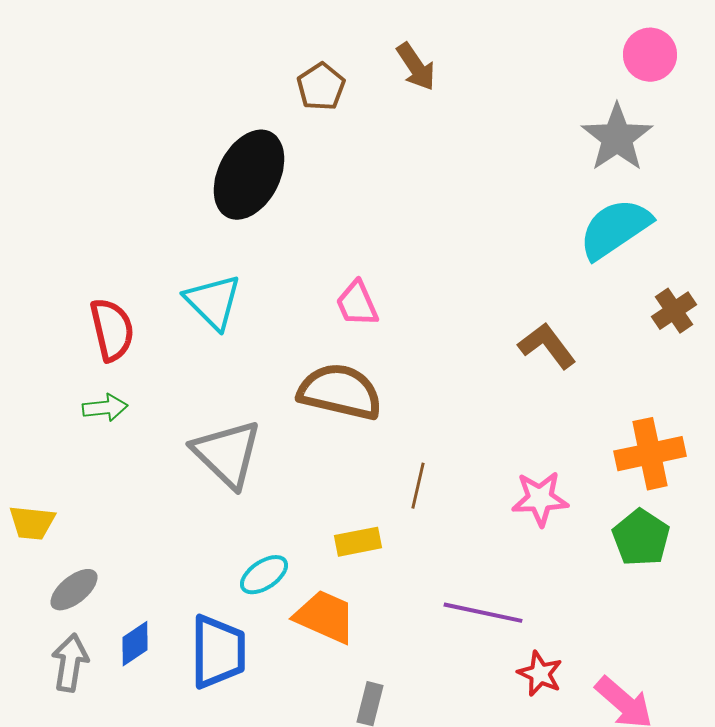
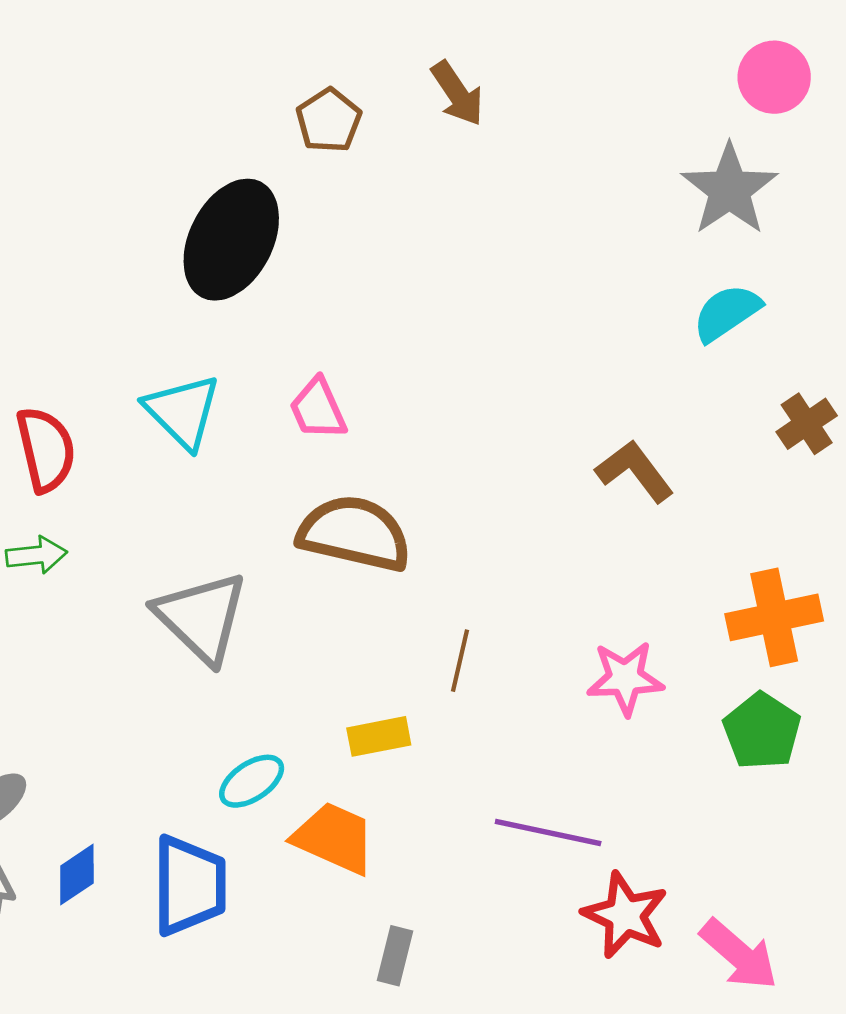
cyan semicircle: (615, 229) -> (727, 313), size x0.7
pink trapezoid: (357, 304) -> (318, 409), moved
red star: (540, 674) -> (625, 915), size x1.4

